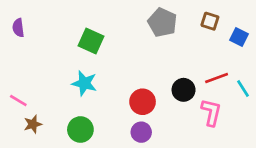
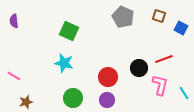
cyan line: (243, 89) -> (184, 93), moved
brown star: (33, 124) -> (26, 102), moved
green circle: (80, 130) -> (73, 98), moved

